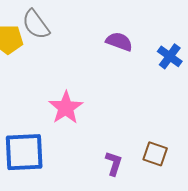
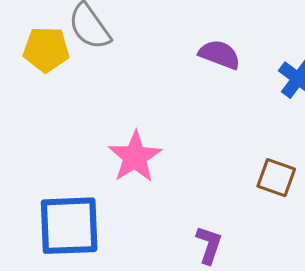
brown square: (155, 154) -> (276, 178), moved

